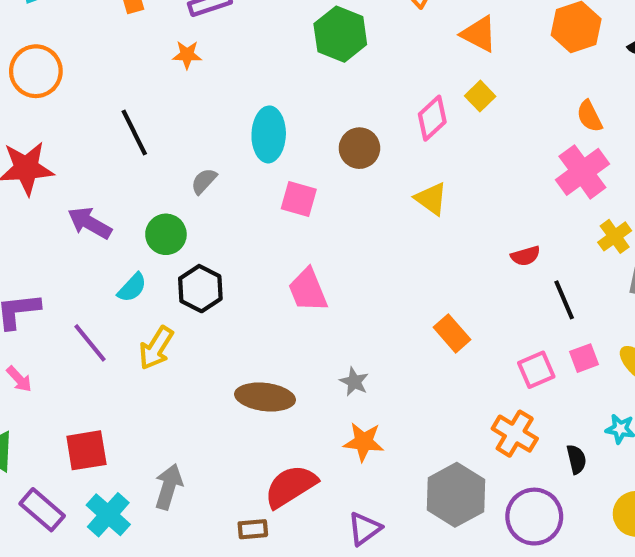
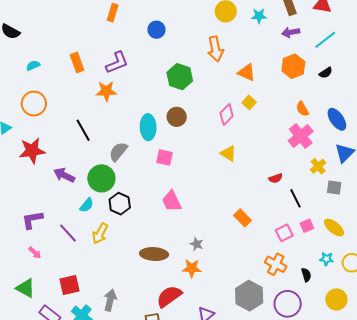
orange star: (187, 55) -> (106, 91), size x1.5
brown circle: (359, 148) -> (177, 117), moved
gray semicircle: (204, 181) -> (118, 152), size x1.5
green circle: (166, 234) -> (101, 178), size x1.4
orange star: (364, 442) -> (192, 268), moved

